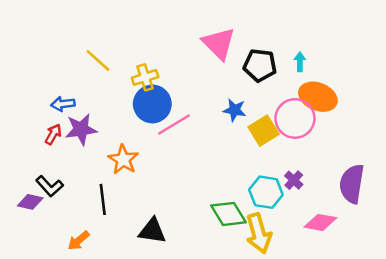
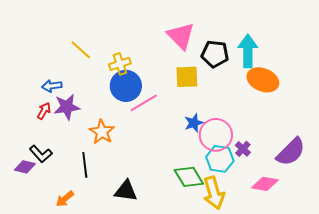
cyan arrow: (300, 62) -> (248, 51), size x2.0
blue star: (235, 110) -> (194, 123), moved, turned -30
pink circle: (295, 118) -> (216, 135), moved
yellow square: (264, 131) -> (187, 77), moved, turned 30
purple semicircle: (352, 184) -> (291, 152), turned -144

